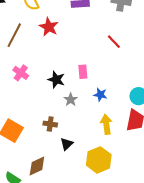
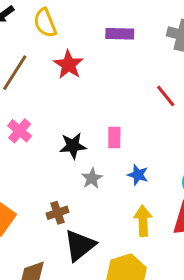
black star: (56, 80) -> (73, 146), turned -30
brown cross: (50, 124) -> (58, 213), turned -32
black triangle: (67, 144) -> (80, 245), size x1.6

